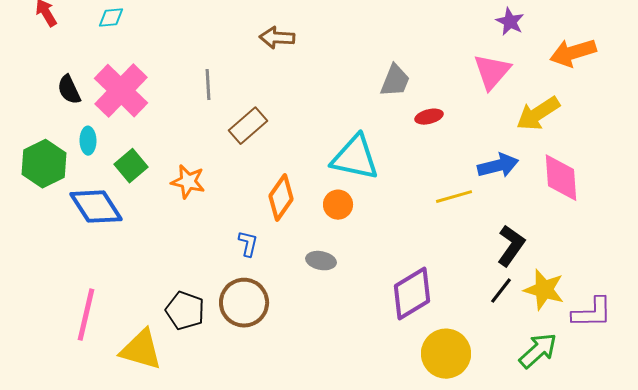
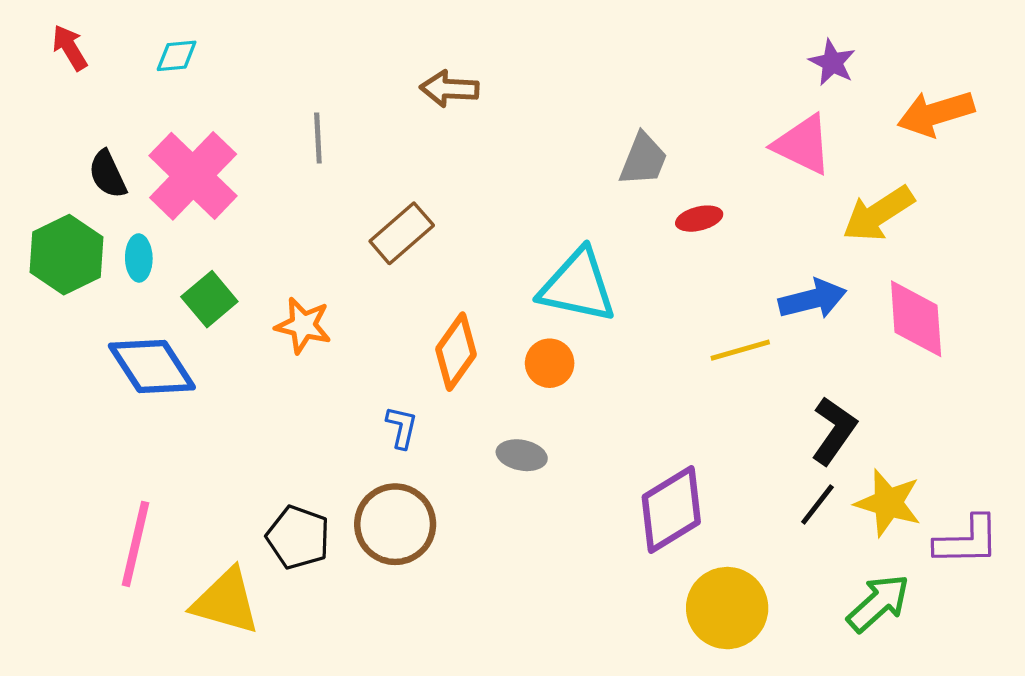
pink triangle: (492, 72) -> (803, 145), turned -45
gray line: (208, 85) -> (318, 138), moved
green hexagon: (44, 164) -> (66, 255), moved

